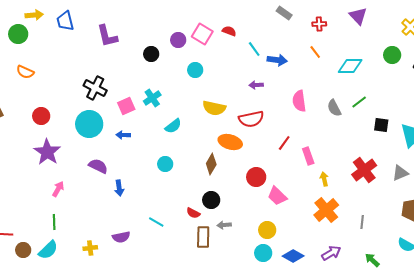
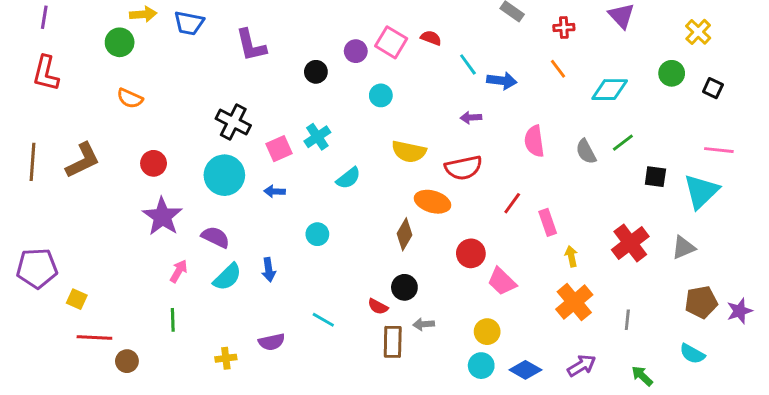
blue trapezoid: (65, 21) -> (189, 23), turned -65
cyan circle: (165, 164) -> (317, 234), moved
purple semicircle: (98, 166) -> (216, 237), moved
cyan semicircle: (48, 250) -> (227, 277), moved

